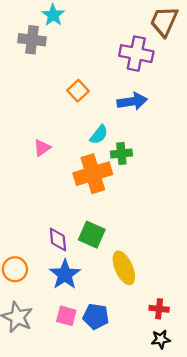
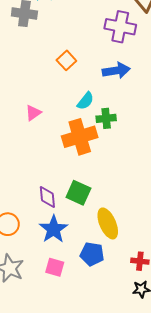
blue pentagon: (96, 316) -> (92, 254), moved

